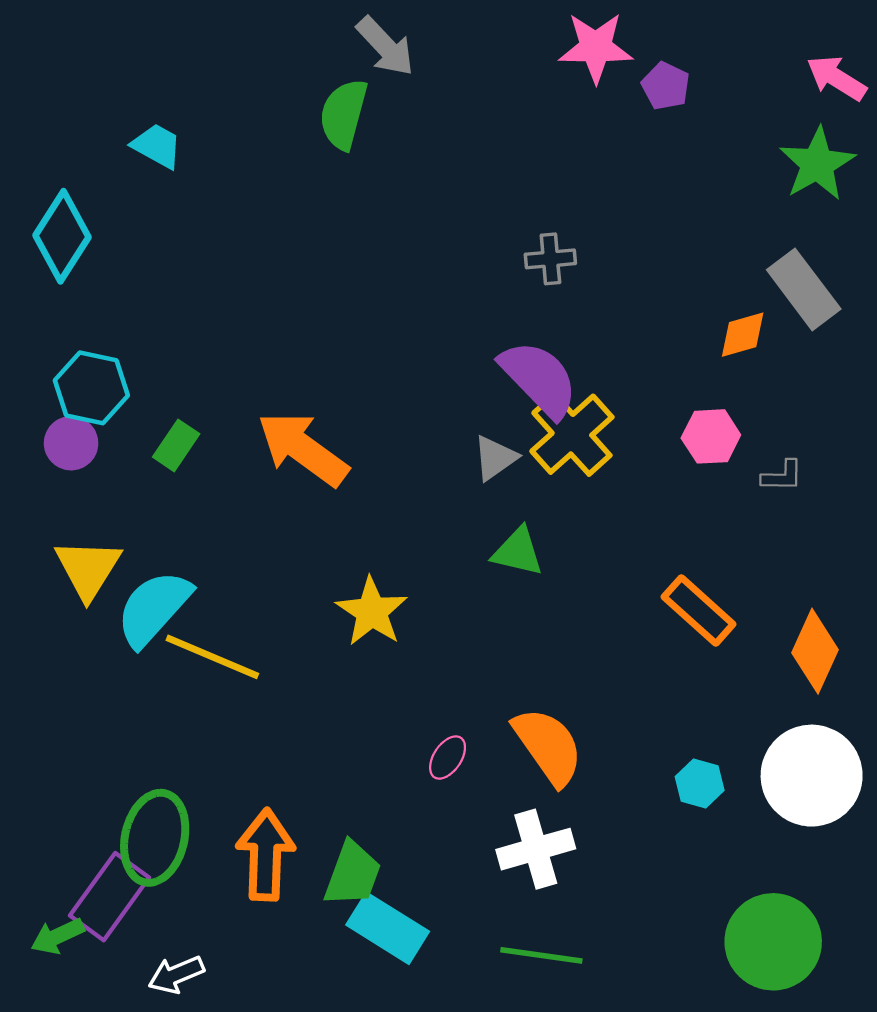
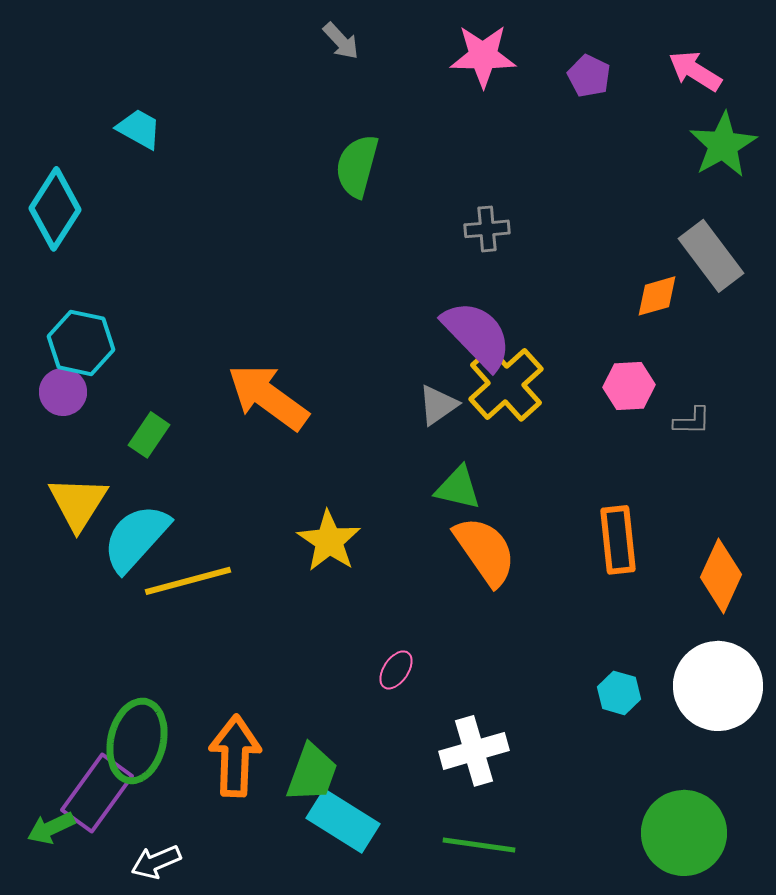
gray arrow: (385, 46) -> (341, 41), size x0.7
pink star: (596, 47) -> (483, 56), moved
pink arrow: (836, 78) -> (695, 71), moved
green semicircle: (344, 114) -> (357, 166), moved
green rectangle: (176, 445) -> (149, 435), moved
orange rectangle: (699, 611) -> (618, 540), turned 42
yellow line: (212, 657) -> (188, 581), turned -38
orange semicircle: (548, 746) -> (485, 551), moved

